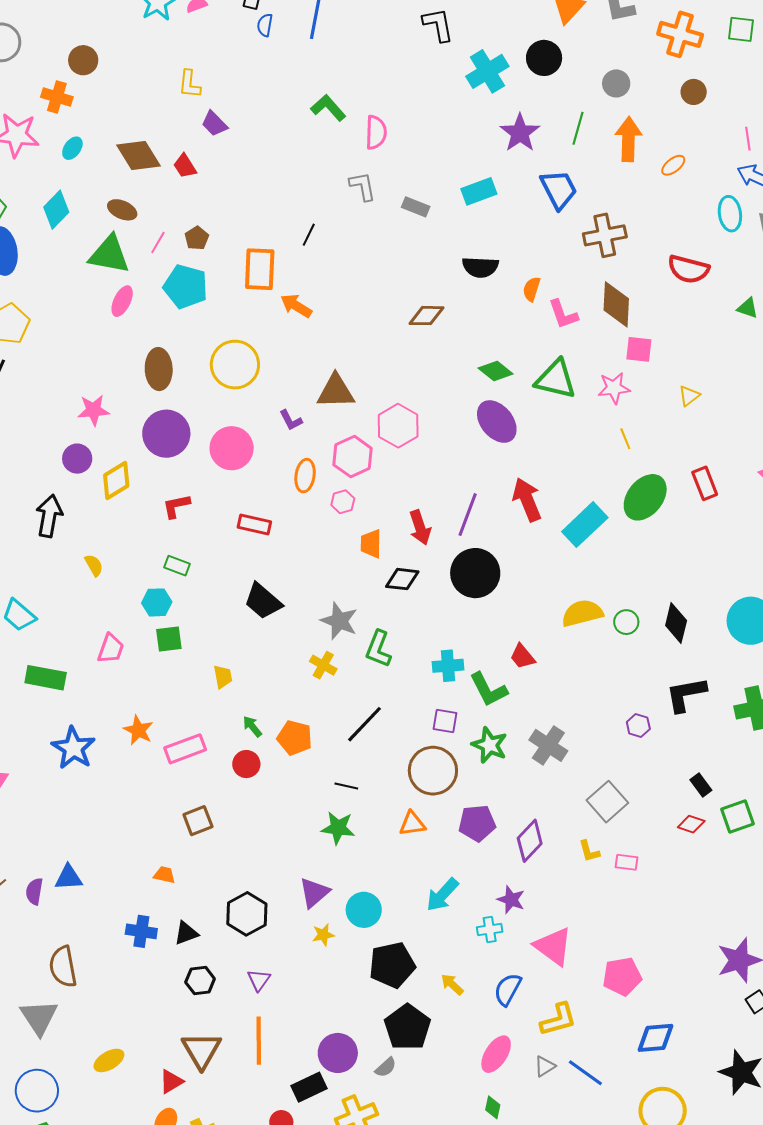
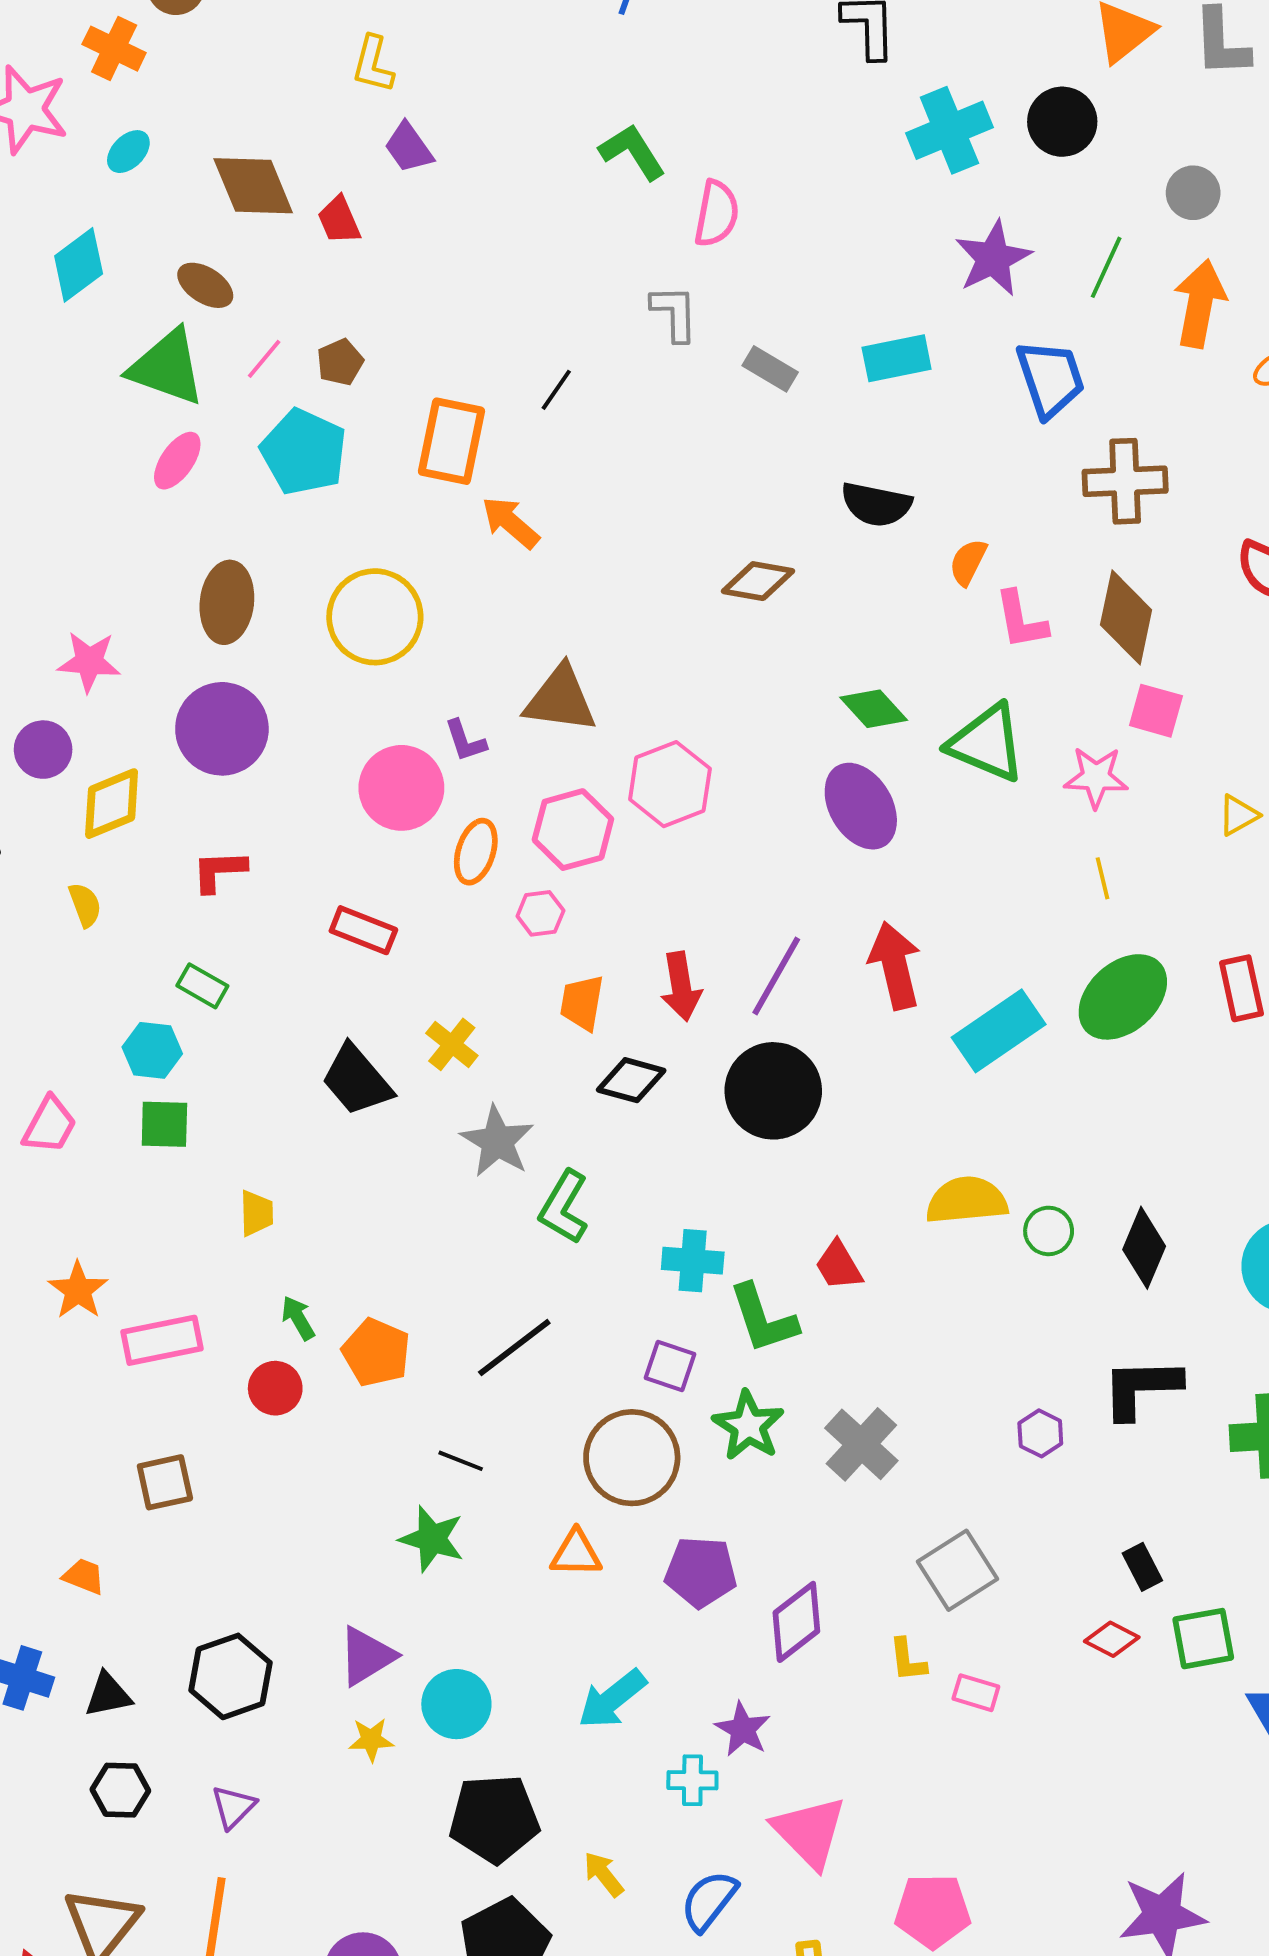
pink circle: (232, 448) -> (401, 788), moved
yellow semicircle: (94, 565) -> (85, 905), moved
yellow cross: (323, 665) -> (452, 1044), moved

